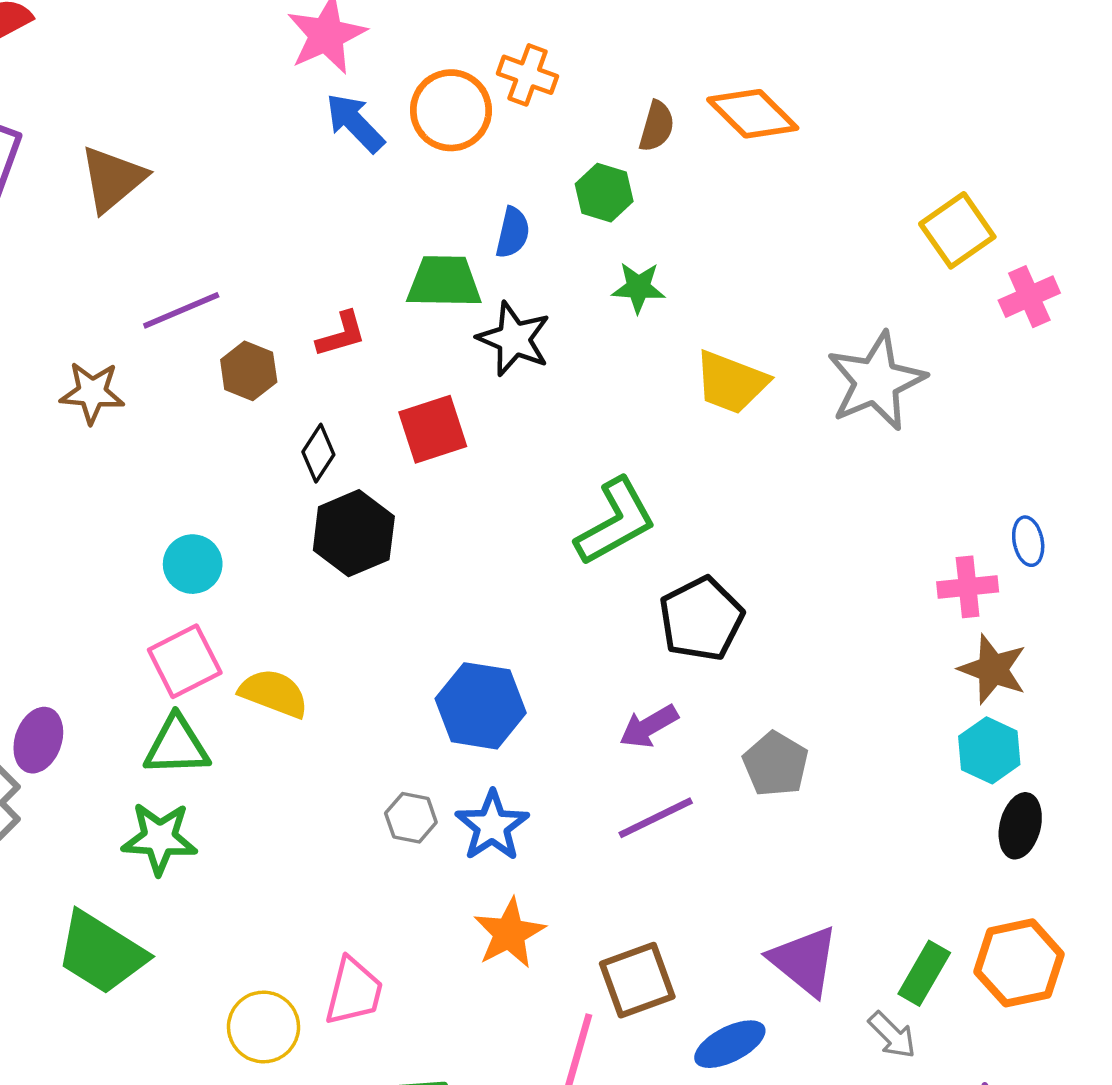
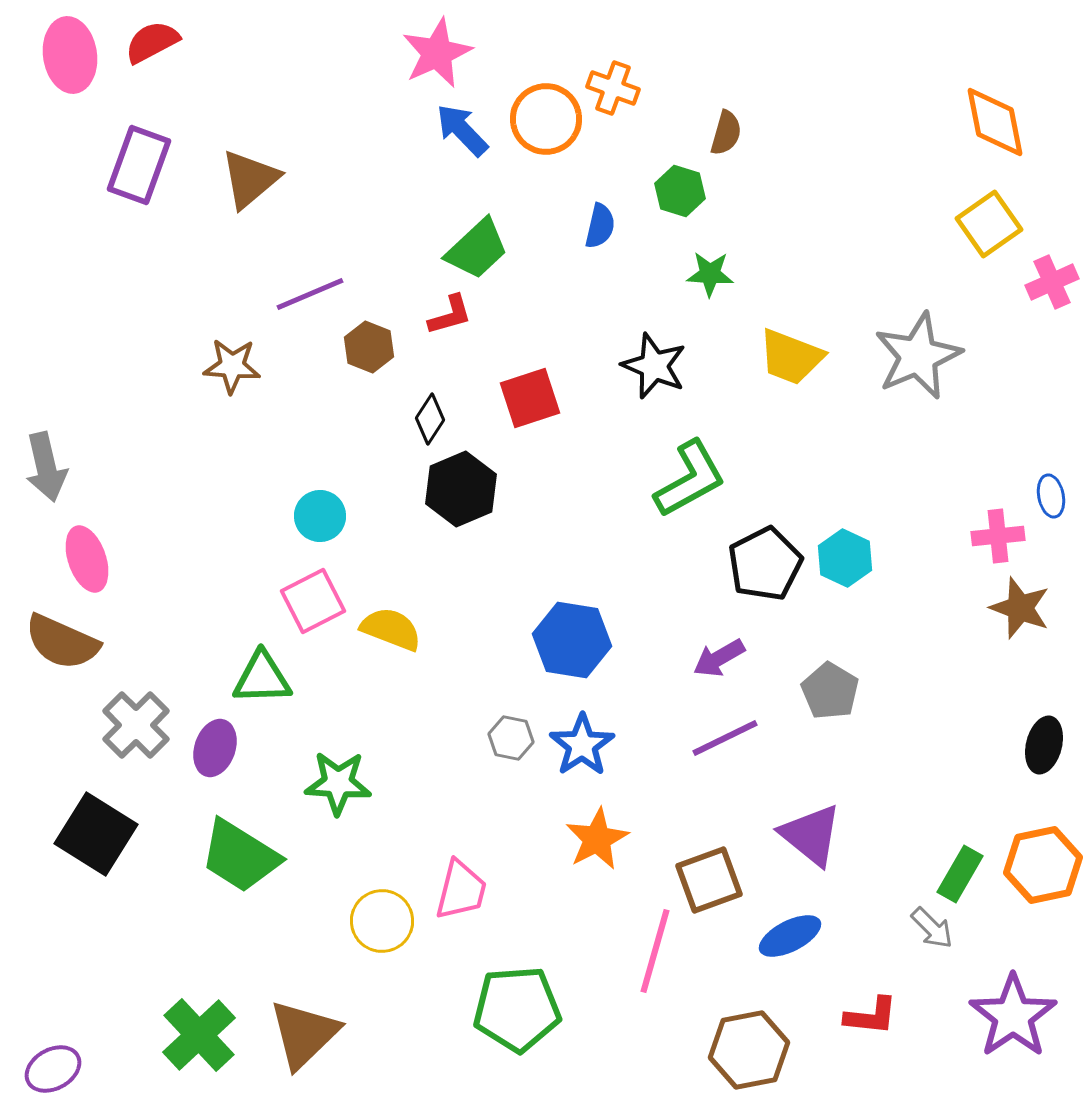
orange diamond: (753, 114) -> (995, 122), moved, turned 34
green trapezoid: (444, 282) -> (477, 249), moved, turned 136
black star: (514, 339) -> (654, 366), moved
purple ellipse: (38, 740) -> (215, 748), moved
green triangle: (177, 746) -> (262, 678), moved
cyan hexagon: (989, 750) -> (845, 558), moved
green star: (160, 838) -> (338, 783), moved
purple triangle: (804, 961) -> (811, 835), moved

